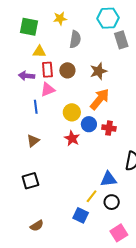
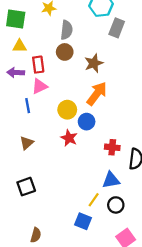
gray rectangle: (121, 40) -> (117, 28), turned 42
yellow triangle: (39, 52) -> (20, 46), moved
brown circle: (67, 70) -> (65, 52), moved
red cross: (109, 128) -> (112, 147), moved
brown semicircle: (37, 226) -> (36, 235), turned -40

